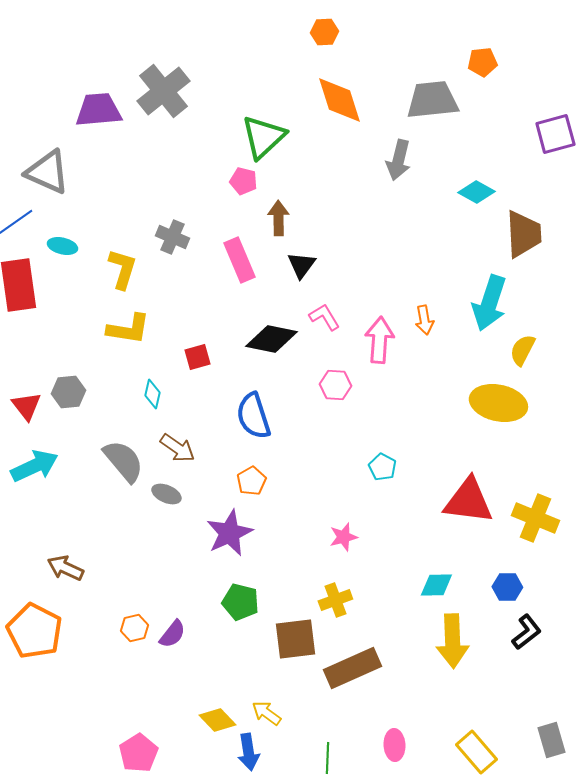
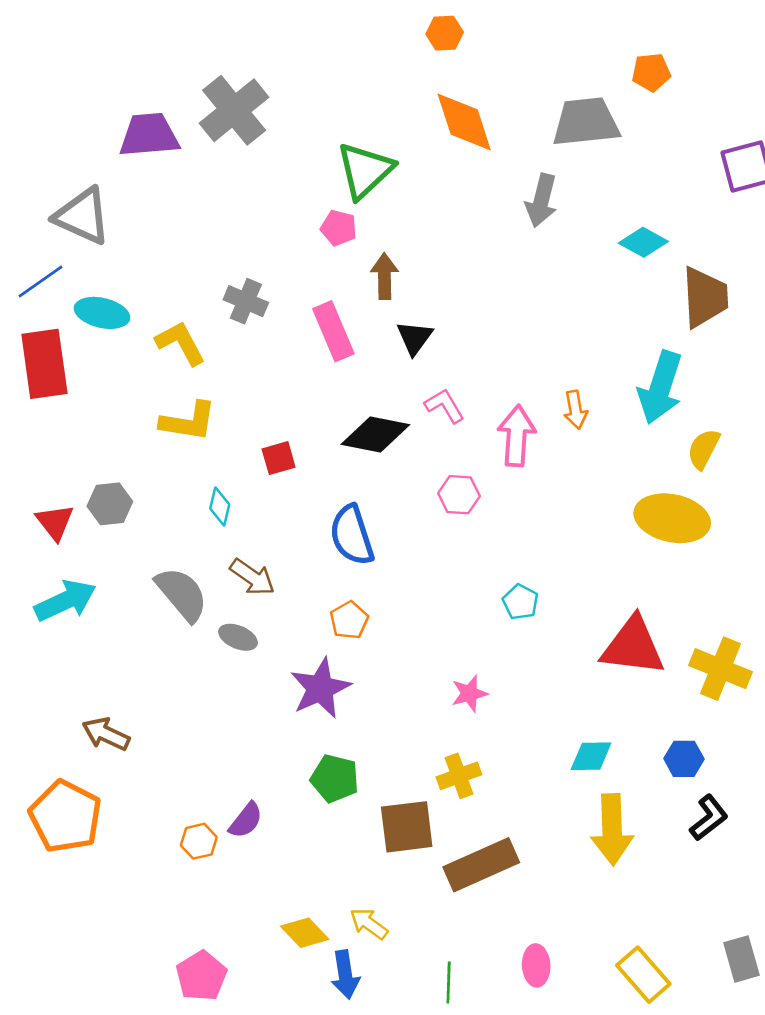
cyan ellipse: (62, 246) -> (102, 313), size x1.4
yellow L-shape: (122, 269) -> (180, 343), turned -45
orange hexagon: (134, 628) -> (199, 841), moved

